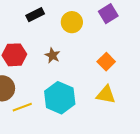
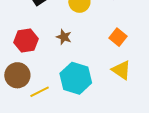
yellow triangle: (106, 95) -> (121, 70), turned 30

